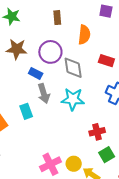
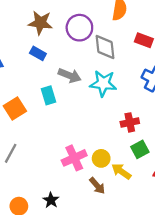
blue rectangle: (36, 73) -> (38, 53), moved
gray arrow: (44, 93) -> (70, 75), turned -54

